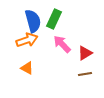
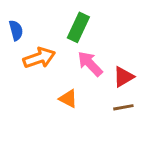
blue semicircle: (33, 21) -> (16, 30), moved, size x0.6
orange triangle: (27, 68) -> (68, 99), moved

